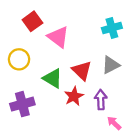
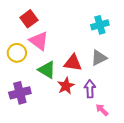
pink triangle: (58, 37) -> (39, 41), moved
red triangle: (82, 71) -> (73, 63), turned -36

